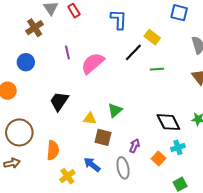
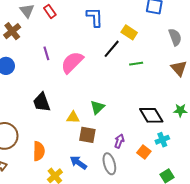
black trapezoid: (59, 101) -> (42, 102), turned -50

